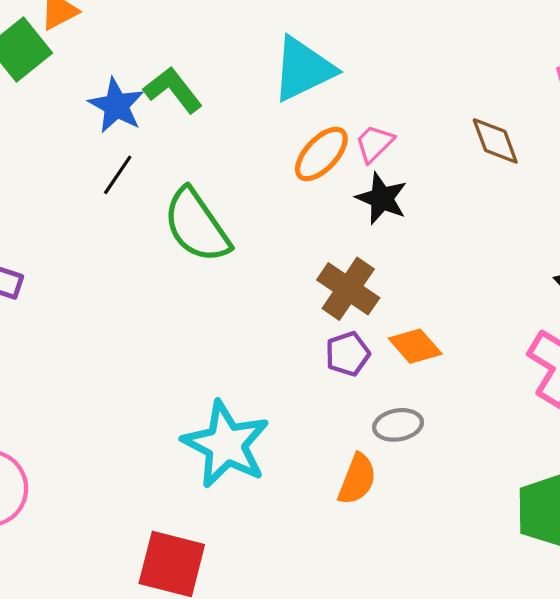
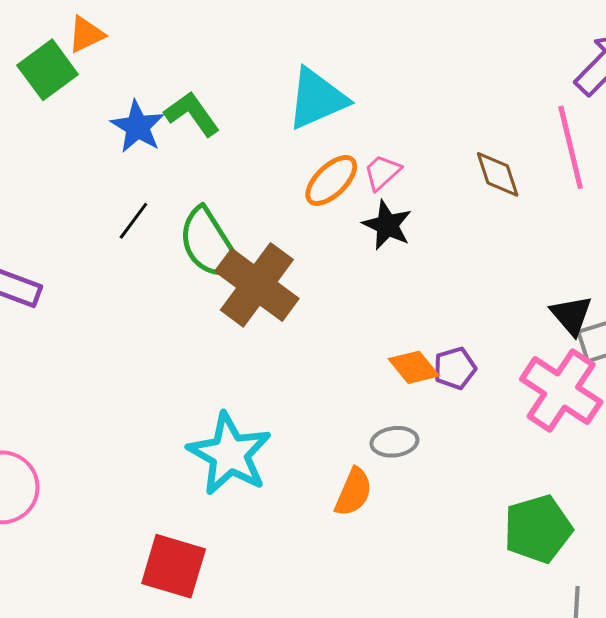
black line: (118, 175) -> (133, 221), moved
brown cross: (348, 289) -> (257, 285), moved, size x1.4
purple pentagon: (348, 354) -> (455, 368), moved

